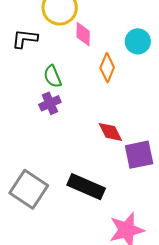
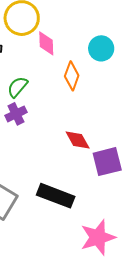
green semicircle: (53, 76) -> (18, 87), turned 65

